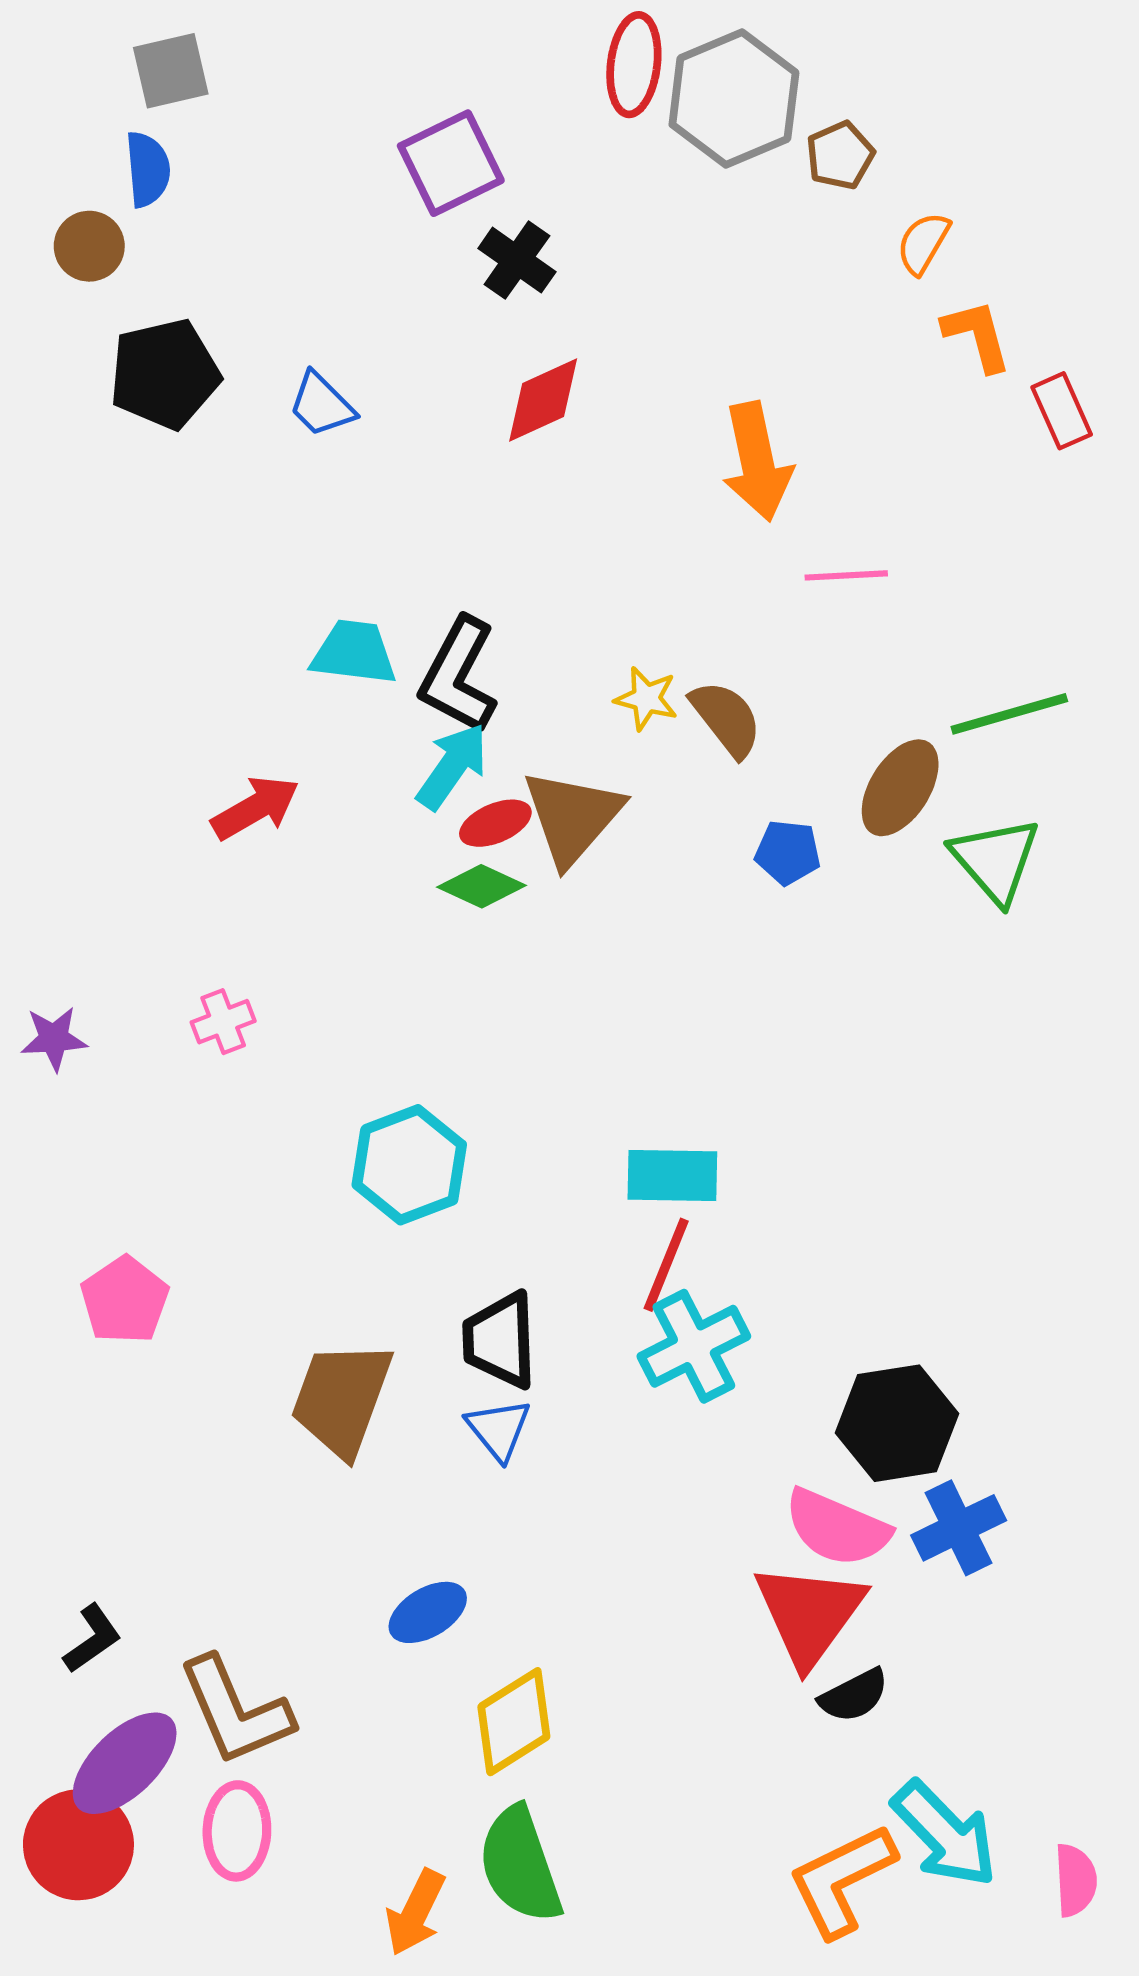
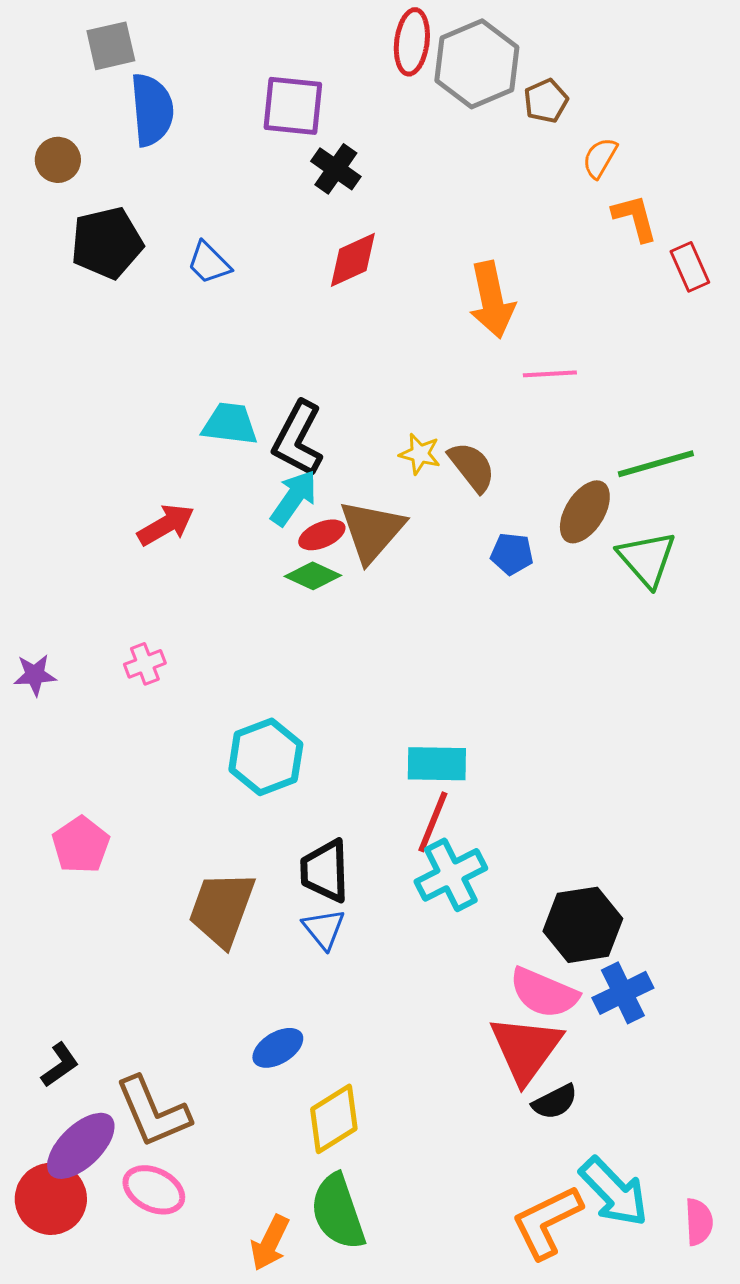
purple square: (451, 163) -> (293, 106), turned 32
blue semicircle: (148, 169) -> (152, 110), moved, size x1.5
pink ellipse: (237, 1831) -> (154, 1190), turned -66

